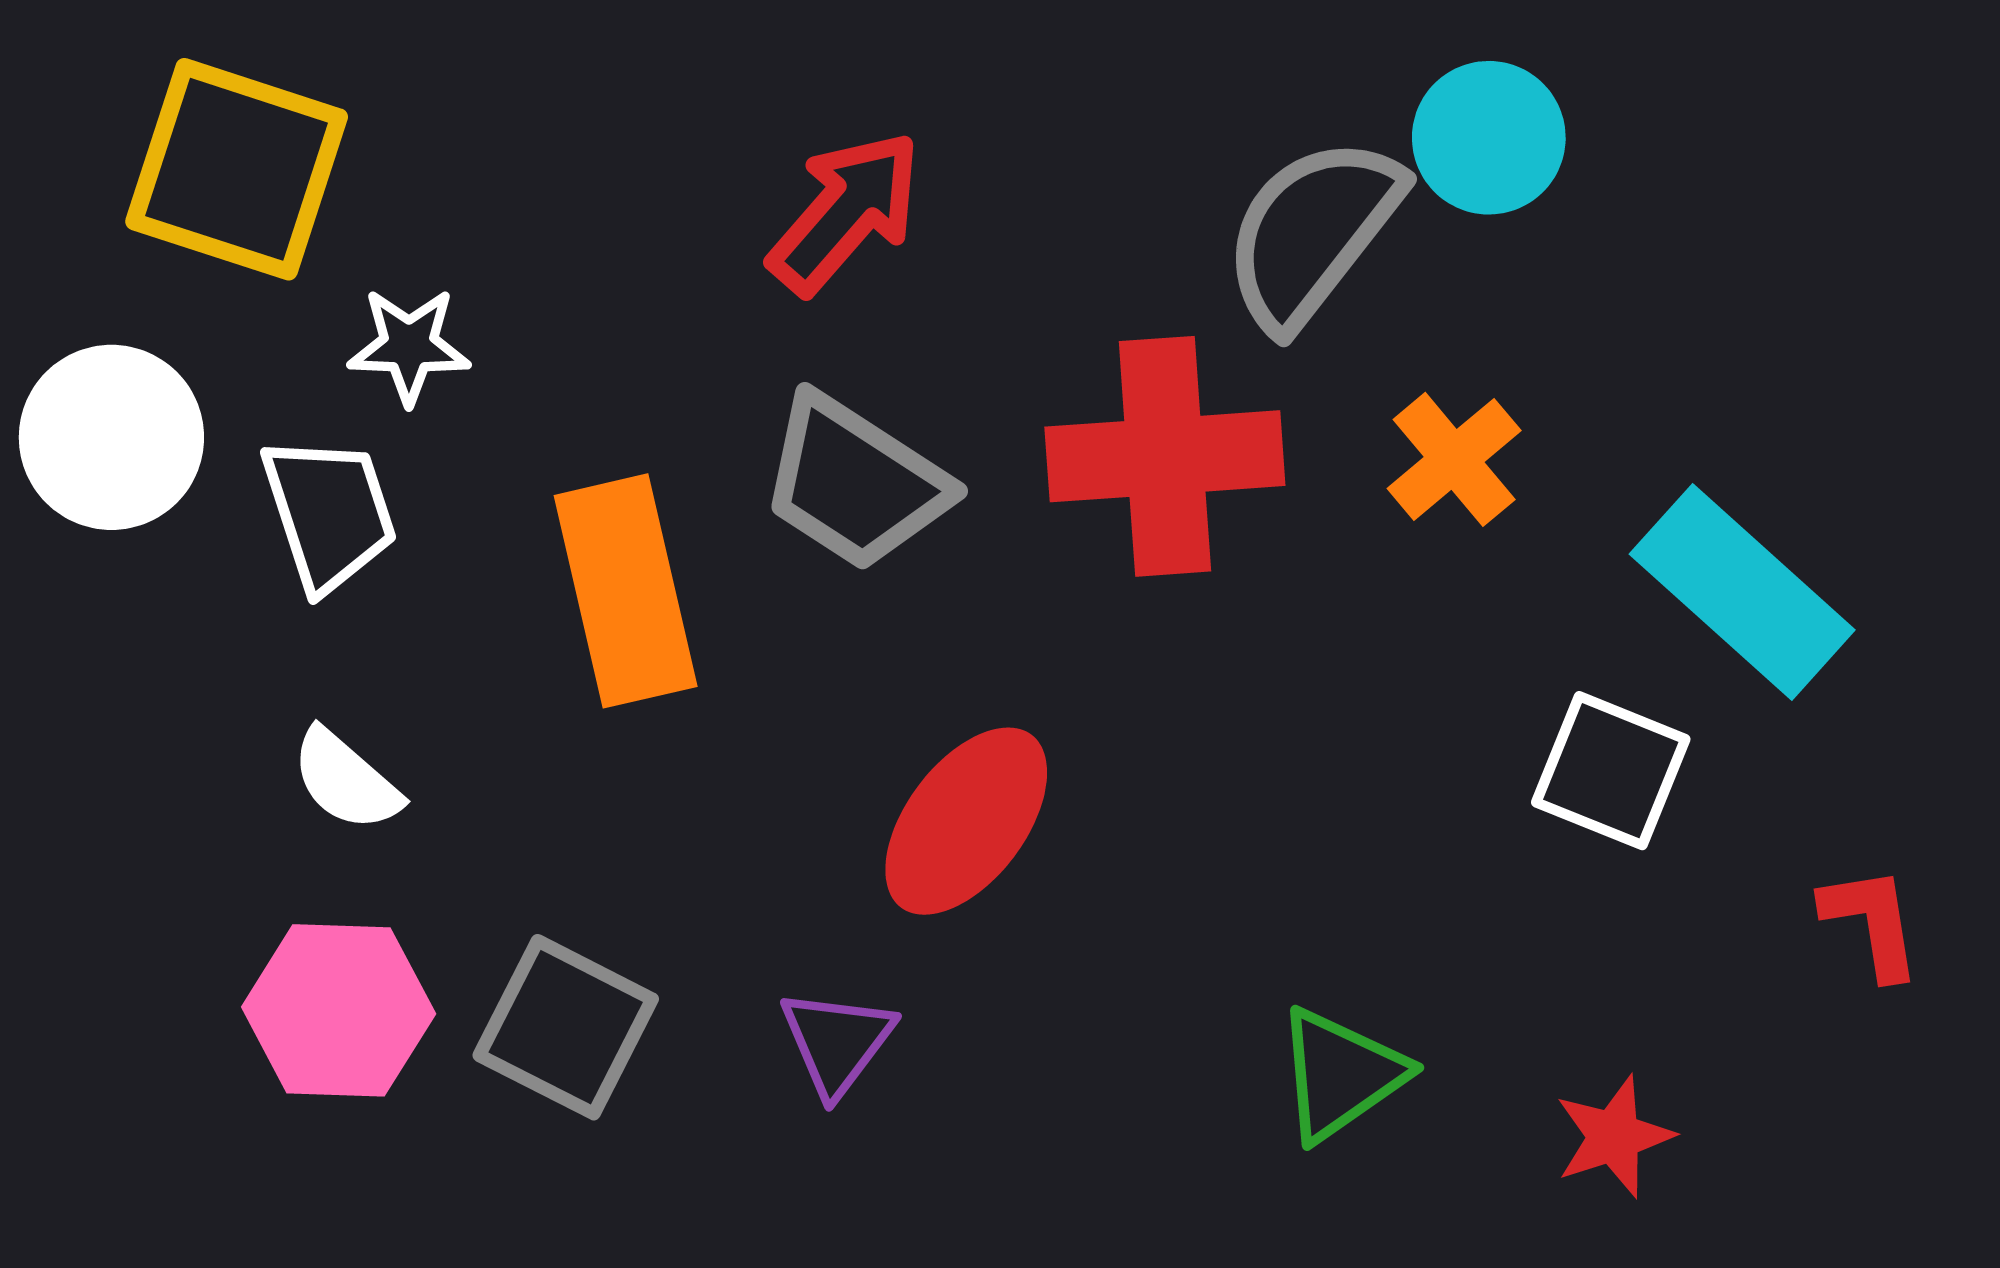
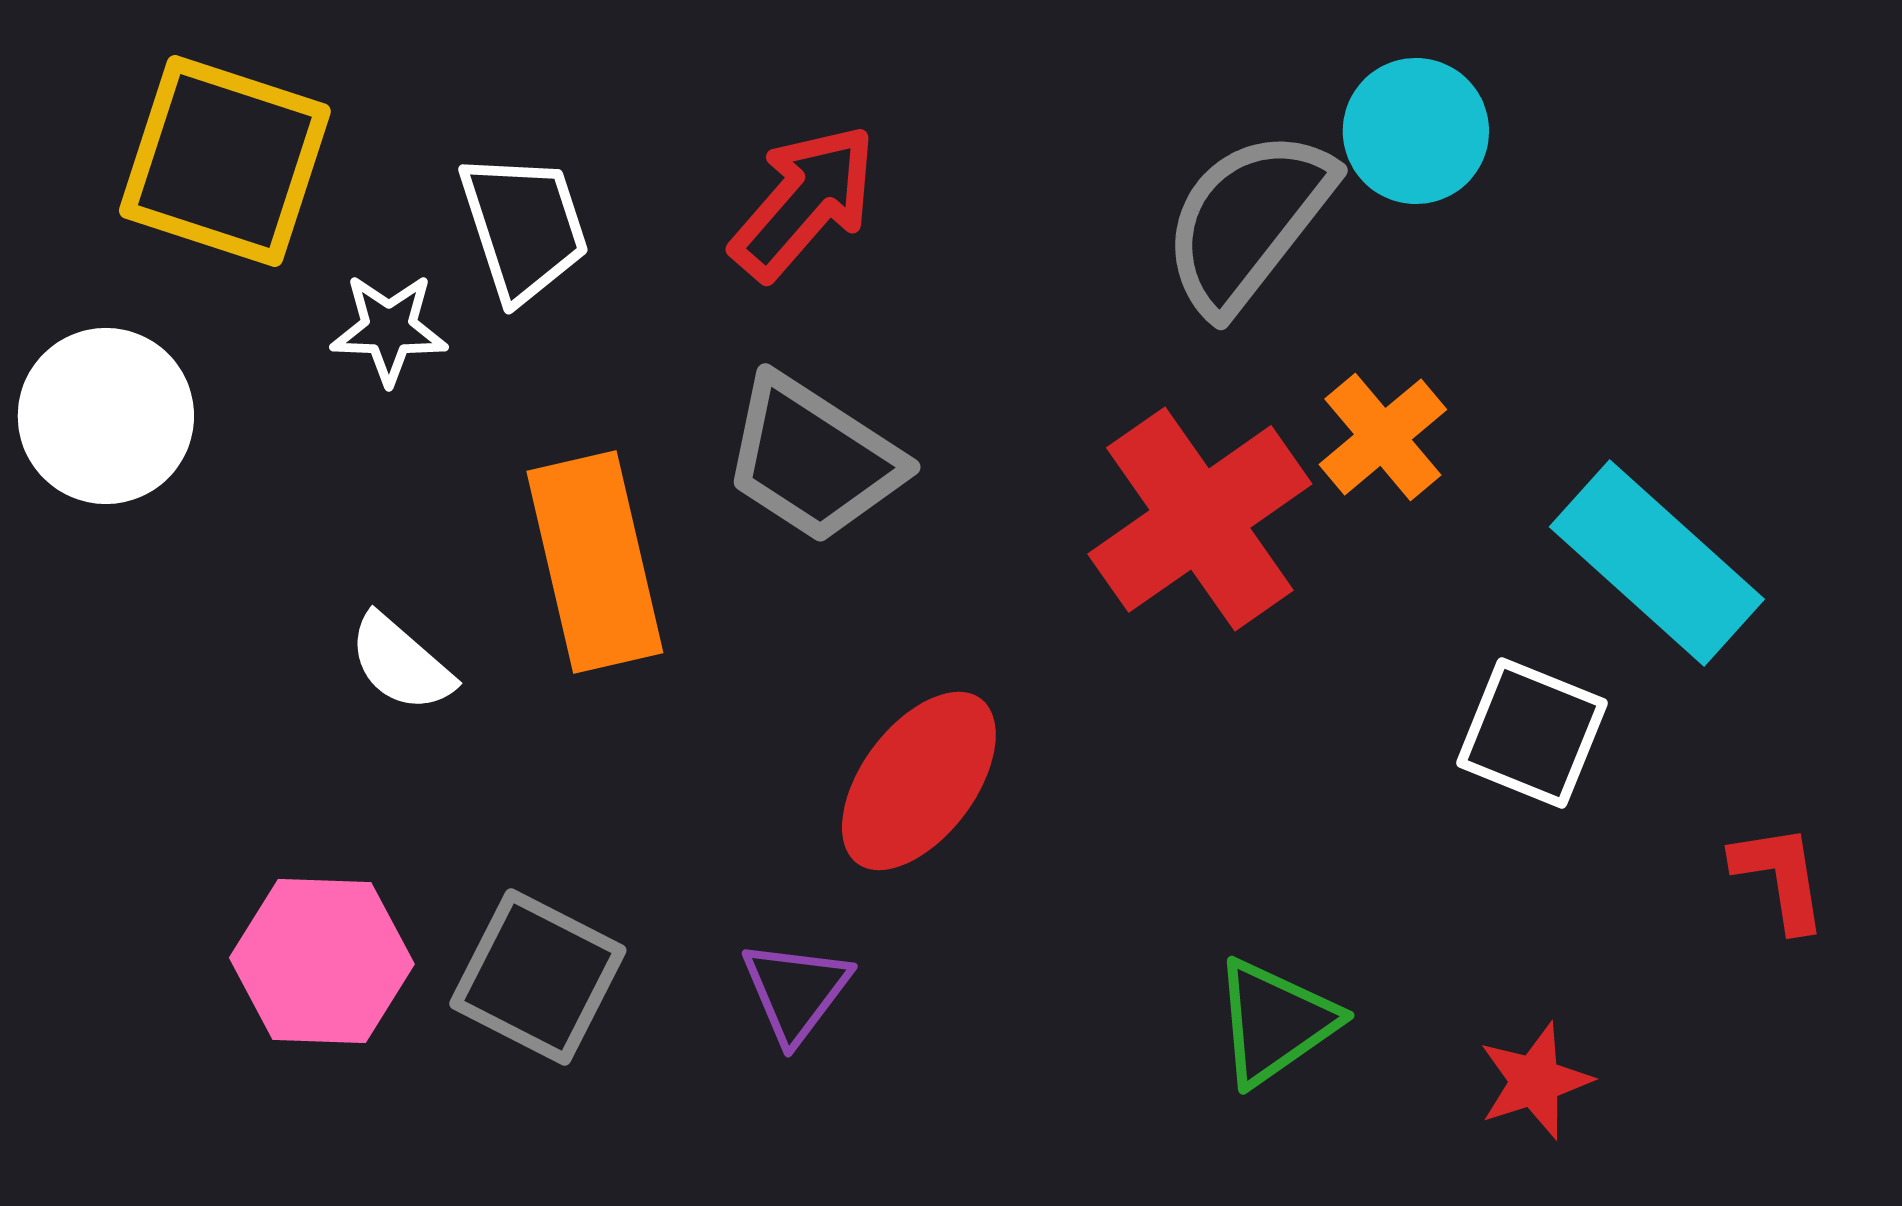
red cross: (1165, 456) -> (1200, 519), moved, turned -31
white trapezoid: (329, 513) -> (524, 227), moved
white semicircle: (346, 780) -> (401, 663), moved

